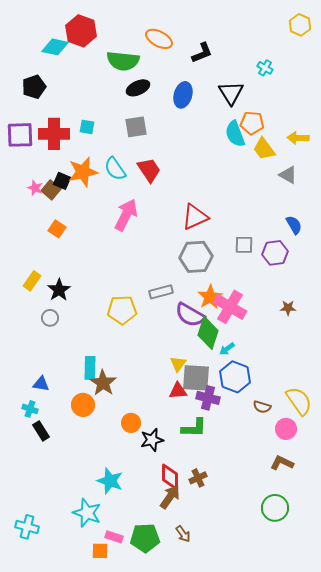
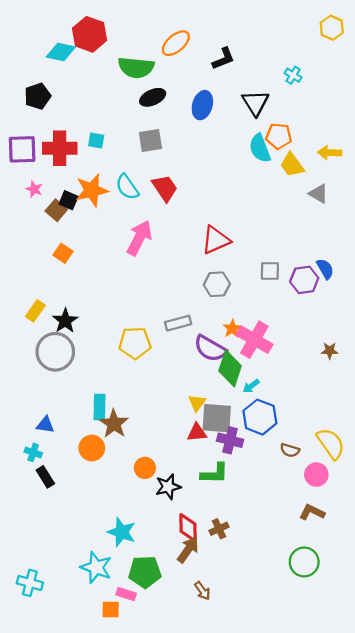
orange ellipse: (159, 39) -> (176, 43), turned -68
pink star: (35, 188) -> (34, 189), moved
blue semicircle: (294, 225) -> (325, 269), moved
gray hexagon: (196, 257) -> (217, 284), size x0.7
orange star: (210, 297) -> (232, 329), size x0.7
brown star: (288, 308) -> (330, 351), moved
gray circle: (50, 318) -> (55, 352), size x2.0
green pentagon: (145, 538) -> (145, 572), moved

